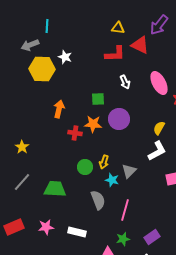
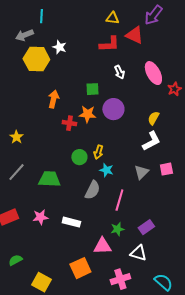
gray triangle: (129, 171) -> (141, 172), moved
gray semicircle: (98, 200) -> (92, 190), turned 48

